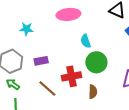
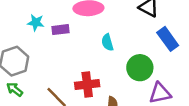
purple rectangle: (41, 61) -> (60, 30), moved
green circle: (96, 62) -> (140, 68), moved

